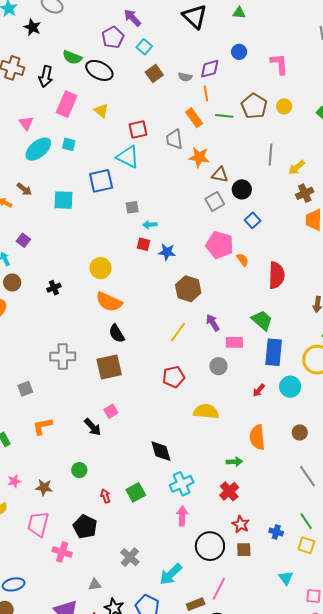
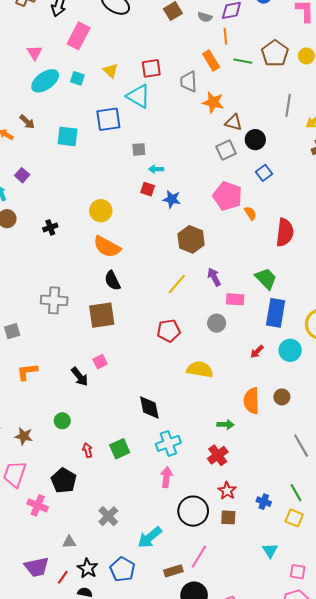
yellow triangle: (101, 111) -> (110, 71), moved
brown circle: (300, 432) -> (282, 397), moved

